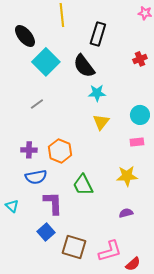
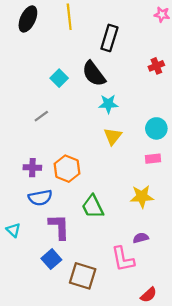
black ellipse: (25, 36) -> (28, 19), moved, turned 65
cyan square: (46, 62) -> (59, 78), moved, size x0.6
pink L-shape: (110, 251) -> (123, 259), moved, turned 95

